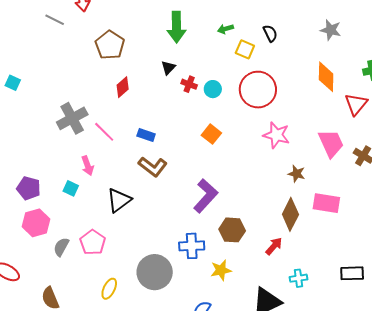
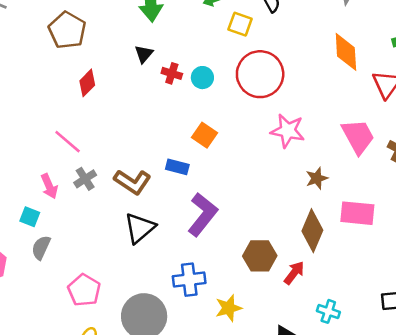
gray cross: (72, 118) -> (85, 179), moved, size x0.6
blue rectangle: (146, 135) -> (177, 167), moved
brown star: (297, 174) -> (317, 178), turned -30
black triangle: (119, 200) -> (140, 228), moved
brown hexagon: (232, 230) -> (260, 256), moved
pink pentagon: (93, 242) -> (84, 290), moved
gray semicircle: (61, 247) -> (41, 248), moved
cyan cross: (299, 278) -> (328, 311), turned 30

